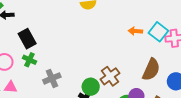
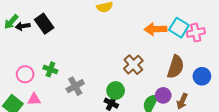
orange arrow: (135, 31) -> (155, 29), size x1.5
black rectangle: (27, 39) -> (44, 24), moved
brown cross: (110, 76) -> (133, 65), moved

